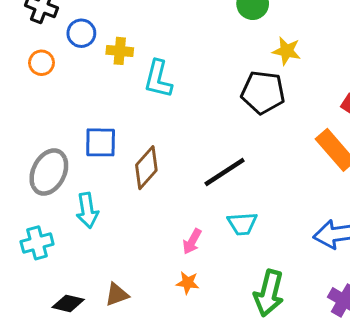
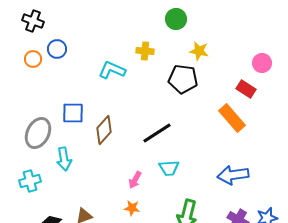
blue circle: (81, 33) -> (57, 49), moved
yellow cross: (120, 51) -> (145, 51), moved
cyan L-shape: (158, 79) -> (112, 70), turned 100

